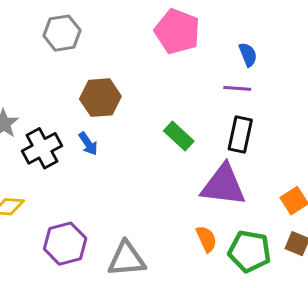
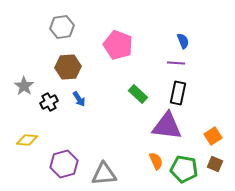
pink pentagon: (177, 31) -> (118, 45), moved
brown hexagon: (100, 98) -> (68, 67), moved
black cross: (42, 148) -> (49, 102), size x0.7

